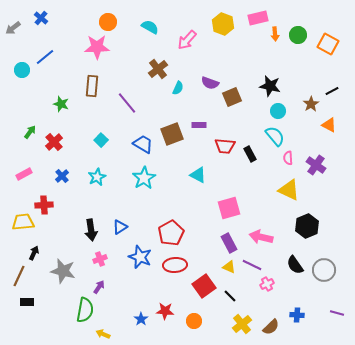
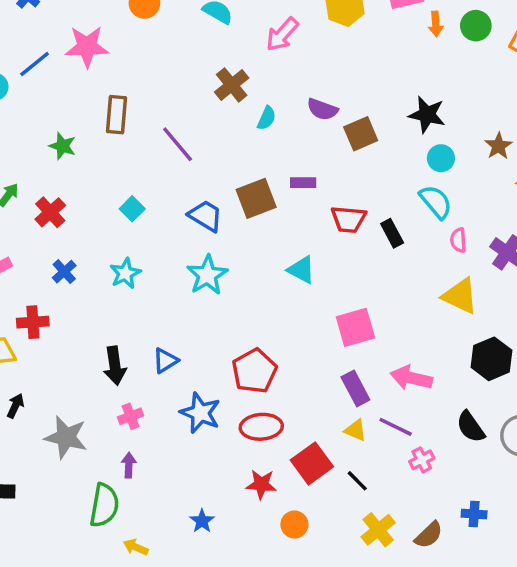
pink star: (97, 47) -> (87, 47), moved
purple arrow: (99, 287) -> (129, 465), turned -32
red star: (165, 311) -> (261, 484), moved

